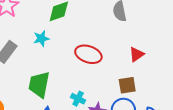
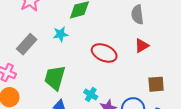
red triangle: (137, 54) -> (142, 46), moved
brown square: (127, 85) -> (156, 84), moved

